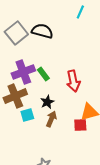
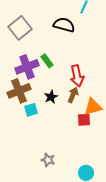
black semicircle: (42, 31) -> (64, 25), moved
green rectangle: (43, 74) -> (47, 61), moved
brown arrow: (51, 119) -> (73, 95), moved

